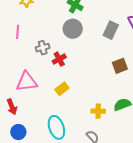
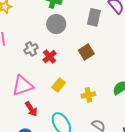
brown square: (120, 66) -> (86, 52), moved
red arrow: (12, 107) -> (31, 109), moved
yellow cross: (98, 111) -> (88, 95), moved

